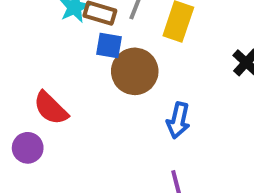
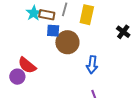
purple circle: (28, 148) -> (17, 77), moved

